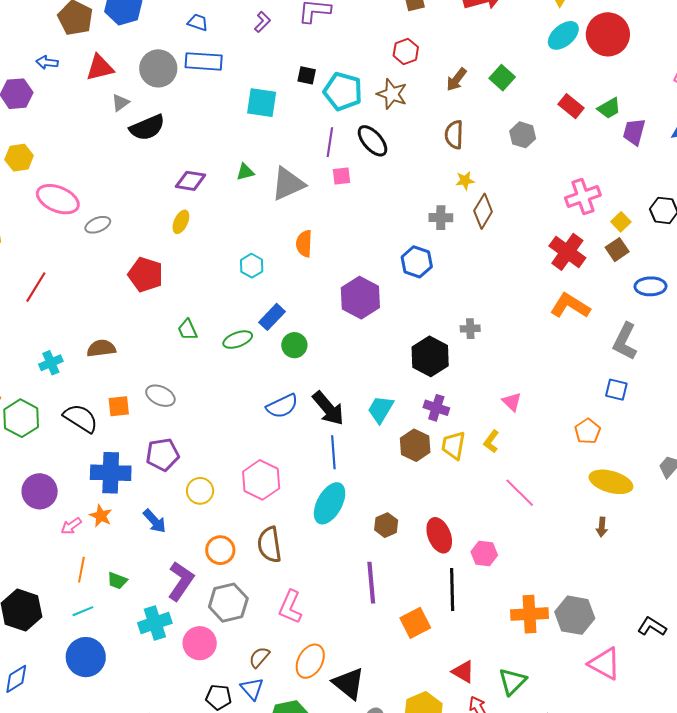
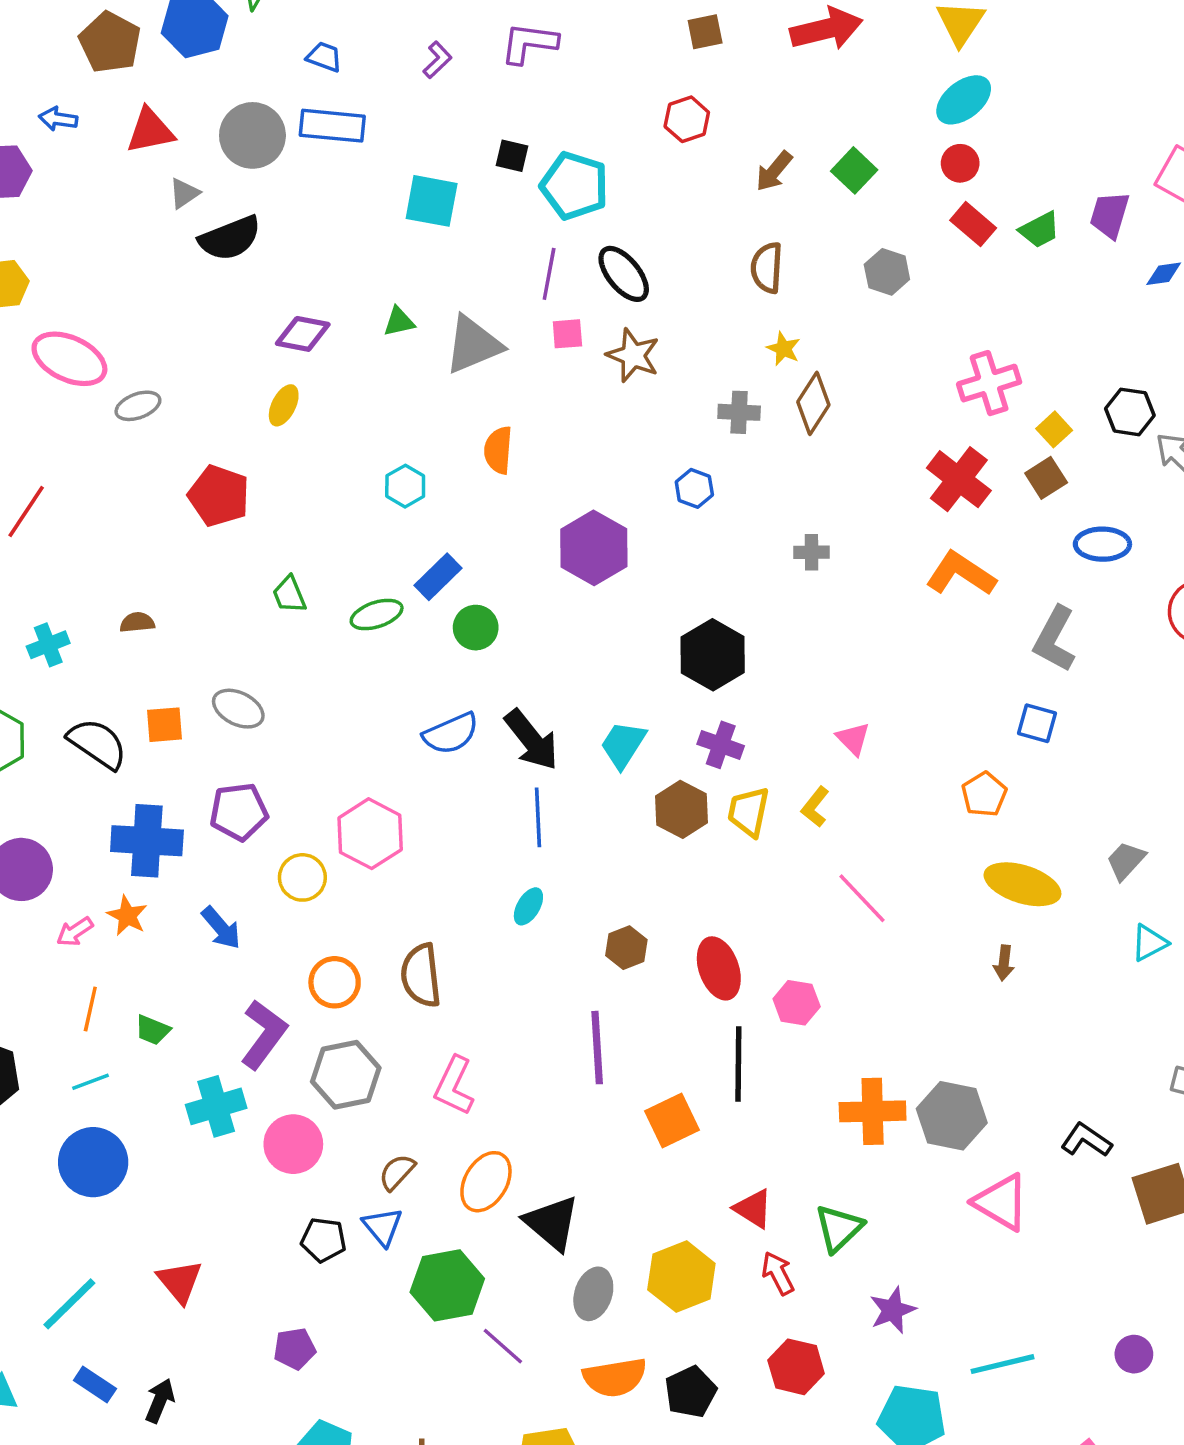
red circle: (608, 34) -> (960, 163), moved, size x0.5
brown star: (392, 94) -> (633, 355), moved
purple trapezoid: (634, 132) -> (1110, 215), moved
yellow star: (465, 181) -> (783, 349), turned 30
blue hexagon: (417, 262) -> (694, 488), size x0.7
gray cross: (470, 329) -> (812, 552), moved
brown semicircle: (101, 348) -> (137, 622), size x0.7
pink hexagon: (261, 480) -> (370, 834), moved
cyan ellipse: (330, 503) -> (528, 906), size x0.5

